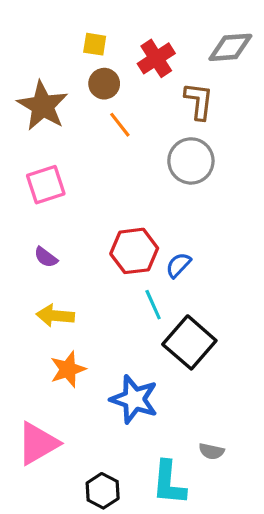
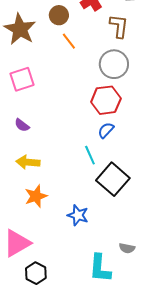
red hexagon: (134, 251) -> (106, 100), moved
blue star: (134, 399) -> (78, 215), size x0.7
black hexagon: (103, 491) -> (36, 273), moved

